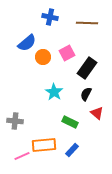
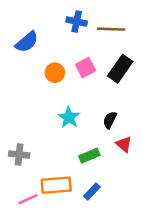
blue cross: (50, 17) -> (77, 22), moved
blue semicircle: (27, 43) -> (27, 42), moved
black rectangle: (87, 68) -> (120, 69), moved
green rectangle: (70, 122) -> (89, 156), turned -49

